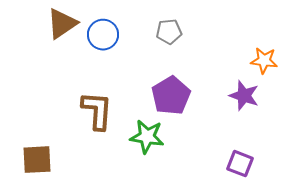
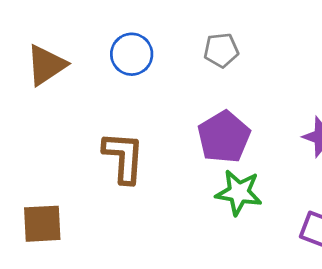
brown triangle: (62, 24) -> (46, 65), moved
green star: (147, 137) -> (239, 192), moved

